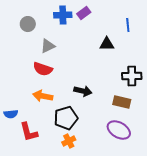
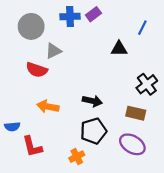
gray circle: (28, 24) -> (31, 26), size x1.5
blue line: (128, 25) -> (142, 28), turned 32
red semicircle: (43, 69) -> (37, 70), moved
black cross: (132, 76) -> (147, 84), turned -36
black pentagon: (66, 118) -> (93, 131), moved

